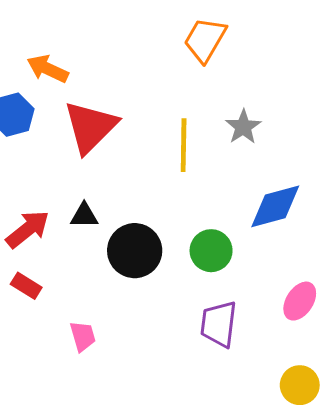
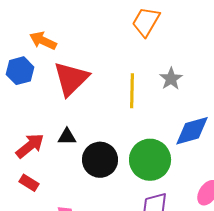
green circle: (211, 251) -> (150, 160), size x1.5

